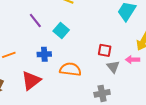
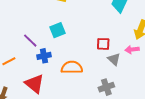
purple line: (35, 20) -> (30, 41), moved
cyan square: (61, 31) -> (57, 30), turned 35
red triangle: (31, 81) -> (34, 84), turned -35

